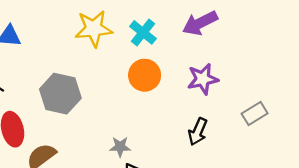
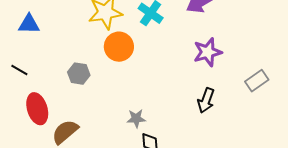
orange circle: (145, 75) -> (119, 47), moved
gray hexagon: (60, 94) -> (79, 74), size x0.6

